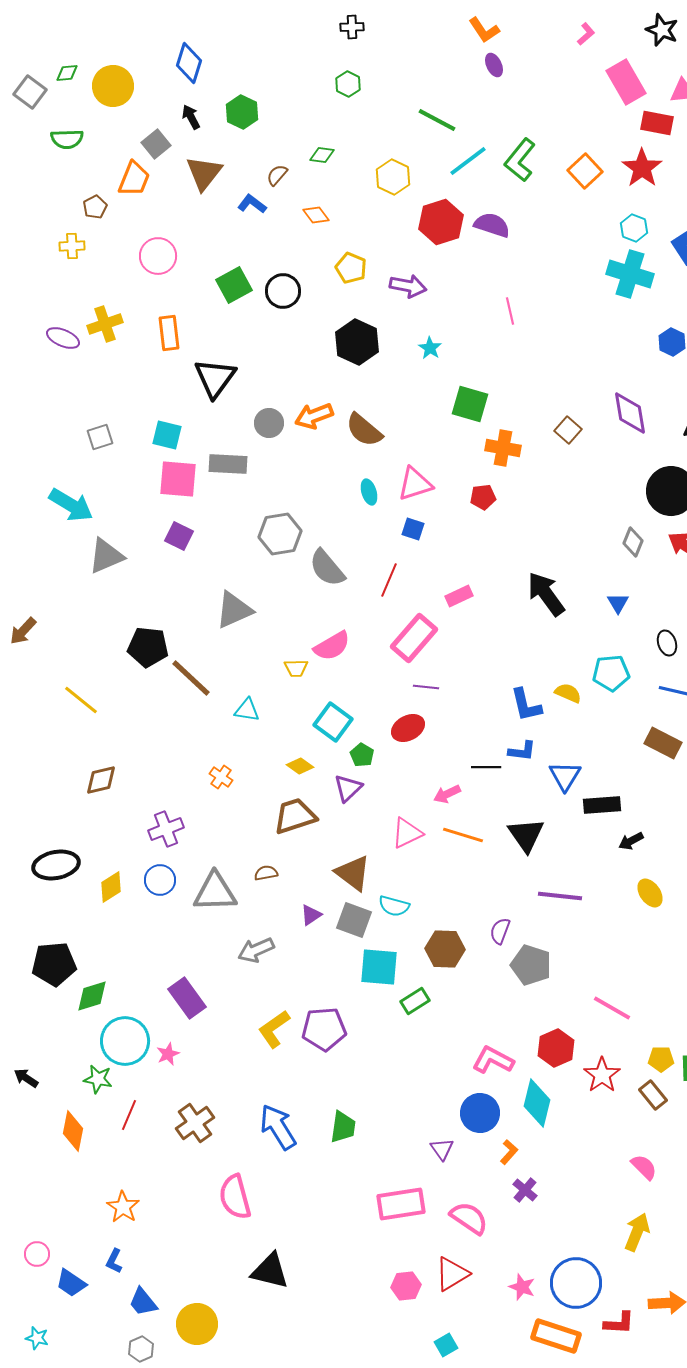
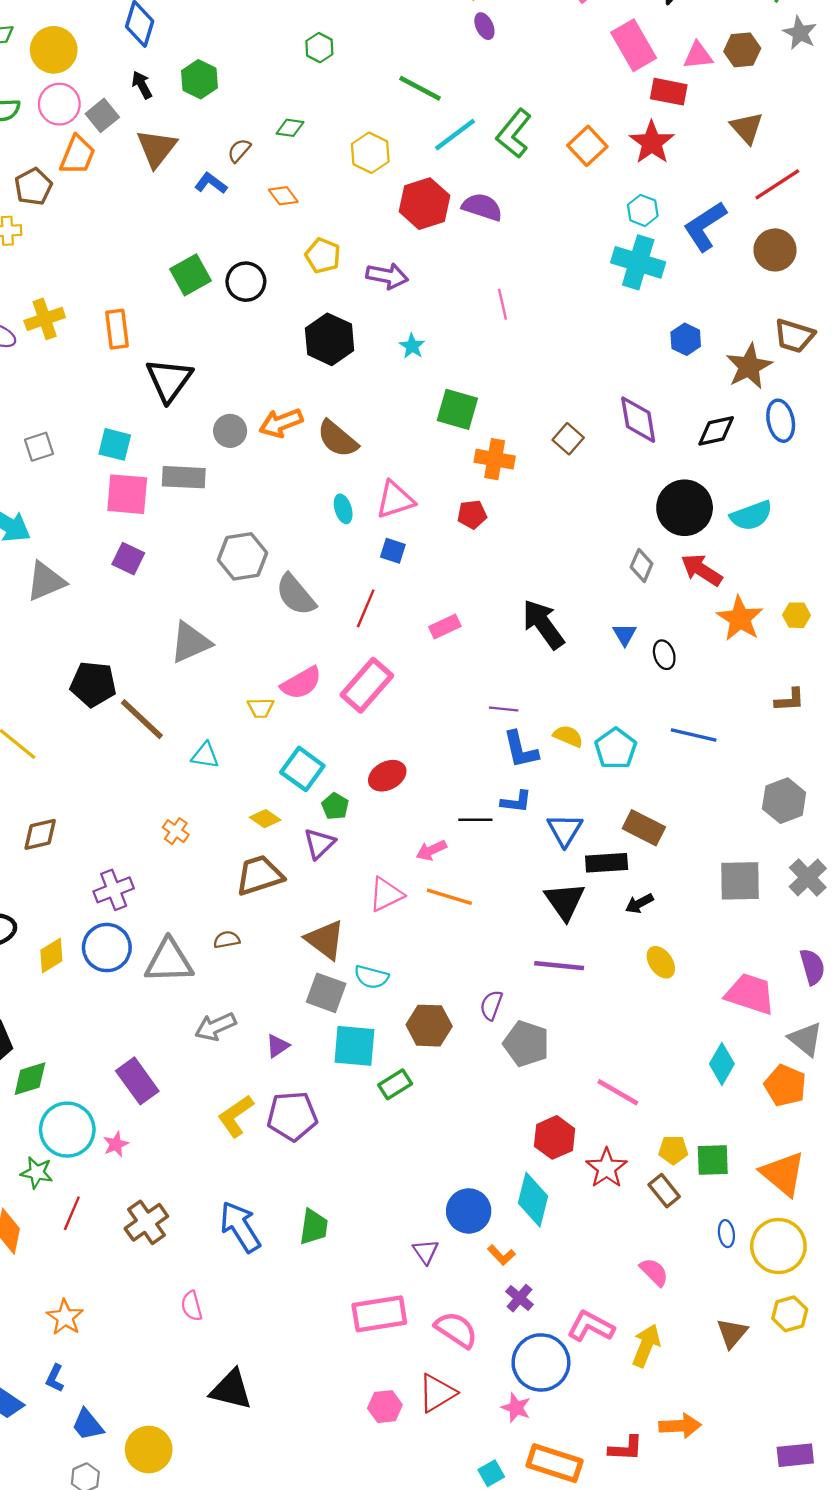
brown pentagon: (95, 207) -> (33, 187), size x1.4
pink circle: (158, 256) -> (59, 104), moved
pink rectangle: (414, 638) -> (367, 685), moved
black ellipse: (667, 643) -> (664, 655), moved
cyan pentagon: (611, 673) -> (616, 749), moved, turned -30
purple line: (426, 687) -> (504, 709), moved
brown rectangle: (663, 743) -> (644, 828), moved
black triangle: (526, 835) -> (565, 901), moved
blue circle: (160, 880) -> (107, 948), size x1.4
purple triangle: (311, 915) -> (278, 1046), moved
pink L-shape: (493, 1060) -> (591, 1326), moved
orange L-shape: (509, 1152) -> (501, 1255), turned 95
pink semicircle: (235, 1197) -> (192, 1306), size x0.6
blue circle: (576, 1283) -> (541, 1362), moved
cyan square: (446, 1345) -> (491, 1473), moved

